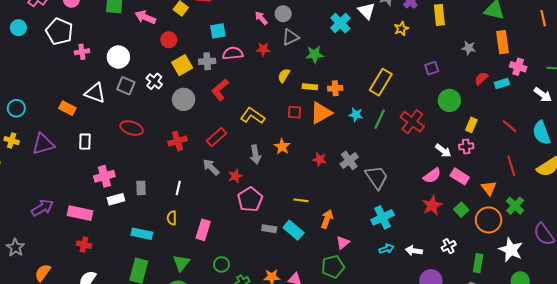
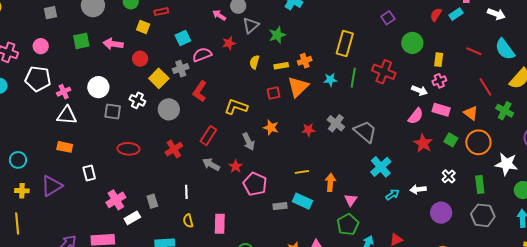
white triangle: (95, 93) -> (67, 115), moved
green cross: (515, 206) -> (505, 111), moved

